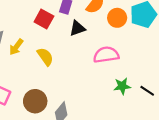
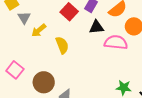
pink semicircle: (106, 55) -> (116, 42), moved

